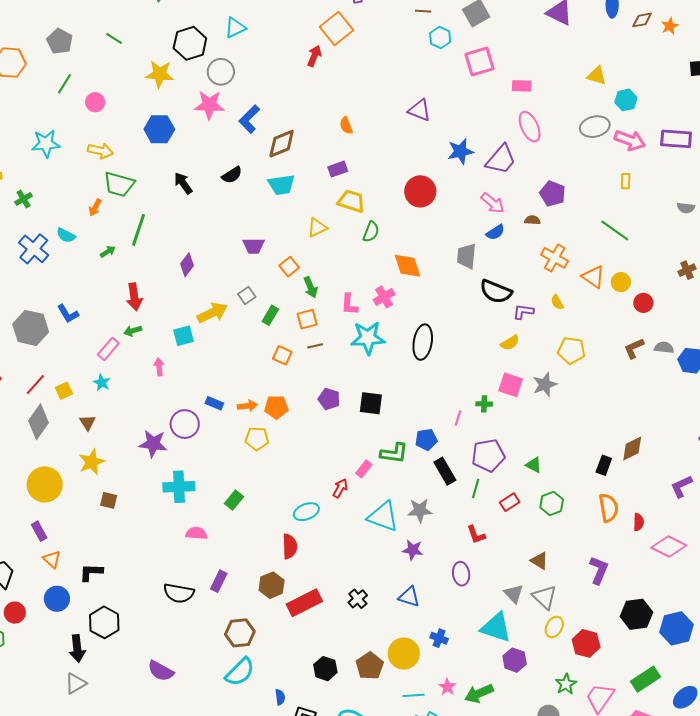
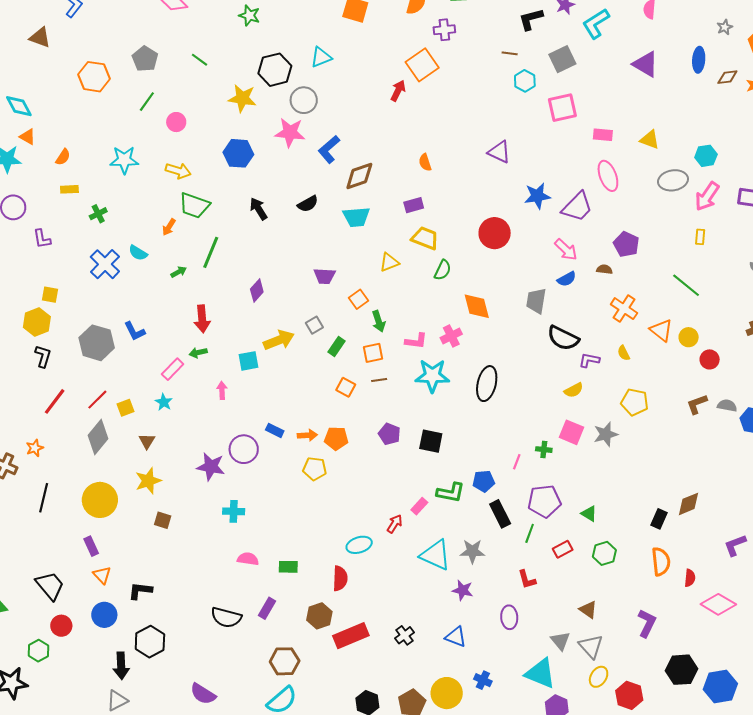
yellow triangle: (597, 76) -> (650, 140), moved
pink arrow: (630, 140) -> (707, 196), turned 100
pink L-shape: (349, 304) -> (416, 341), turned -90
cyan cross: (179, 487) -> (234, 511), size x0.7
green rectangle: (234, 500) -> (288, 567), moved, turned 48

